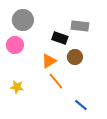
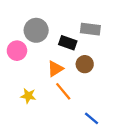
gray circle: (23, 20) -> (36, 30), moved
yellow star: (17, 87) -> (28, 96), moved

